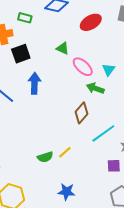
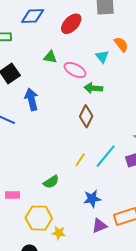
cyan triangle: (109, 70) -> (102, 57), moved
cyan line: (103, 133) -> (106, 156), moved
green semicircle: (45, 157) -> (51, 182), moved

